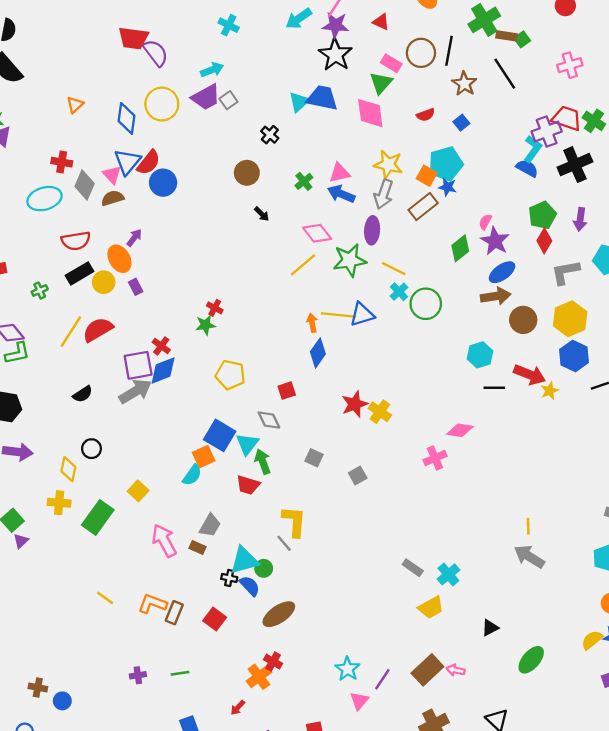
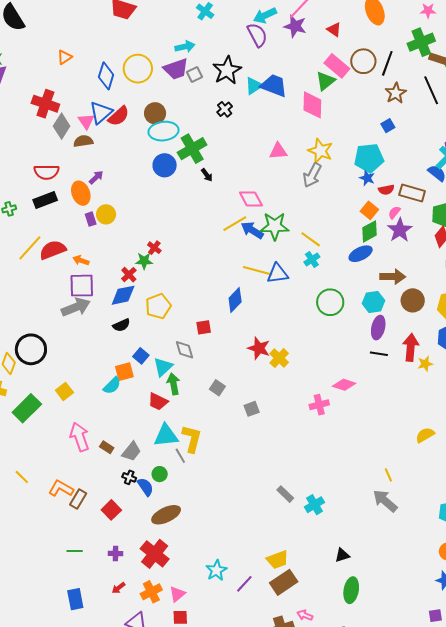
purple semicircle: (156, 53) -> (257, 35), moved
black star: (335, 55) -> (227, 70), moved
pink rectangle: (391, 63) -> (337, 66), size x1.4
red semicircle: (426, 115) -> (386, 190), moved
red cross: (62, 162) -> (45, 104), size x1.5
brown circle: (247, 173) -> (155, 113), moved
orange square: (427, 176) -> (369, 210), moved
green cross: (304, 181) -> (192, 149), moved, size x1.8
blue circle: (163, 183) -> (165, 165), moved
blue arrow: (341, 194) -> (252, 230), moved
cyan ellipse: (44, 199) -> (164, 131), moved
brown rectangle: (423, 207) -> (412, 193), moved, turned 45
purple ellipse: (372, 230) -> (378, 328), moved
blue ellipse: (502, 272) -> (361, 254), moved
yellow circle: (104, 282) -> (106, 214), moved
green circle: (426, 304) -> (330, 302), moved
orange arrow: (312, 323) -> (81, 260), moved, turned -70
red cross: (161, 346) -> (129, 275), moved
cyan hexagon: (480, 355) -> (373, 302), moved
blue diamond: (163, 370) -> (123, 295), moved
yellow pentagon: (230, 375) -> (158, 306), turned 30
red arrow: (530, 375) -> (411, 347), turned -116
black semicircle: (83, 394) -> (121, 325), moved
red star: (355, 404) -> (259, 348), turned 30
blue square: (220, 435) -> (141, 356), size x0.6
black circle: (91, 449) -> (31, 349), size x1.8
gray trapezoid: (210, 525) -> (131, 451), moved
yellow line: (528, 526) -> (388, 475), turned -32
cyan triangle: (244, 560) -> (166, 435), moved
yellow trapezoid: (431, 607) -> (278, 560), moved
yellow semicircle: (592, 640) -> (425, 435), moved
green ellipse: (531, 660) -> (351, 590), moved, turned -40
red cross: (273, 662) -> (155, 554), size x1.8
pink arrow: (456, 670) -> (305, 615), moved
purple cross: (138, 675) -> (116, 553), moved
orange cross: (259, 677) -> (151, 592), moved
pink triangle: (359, 701) -> (177, 594), moved

